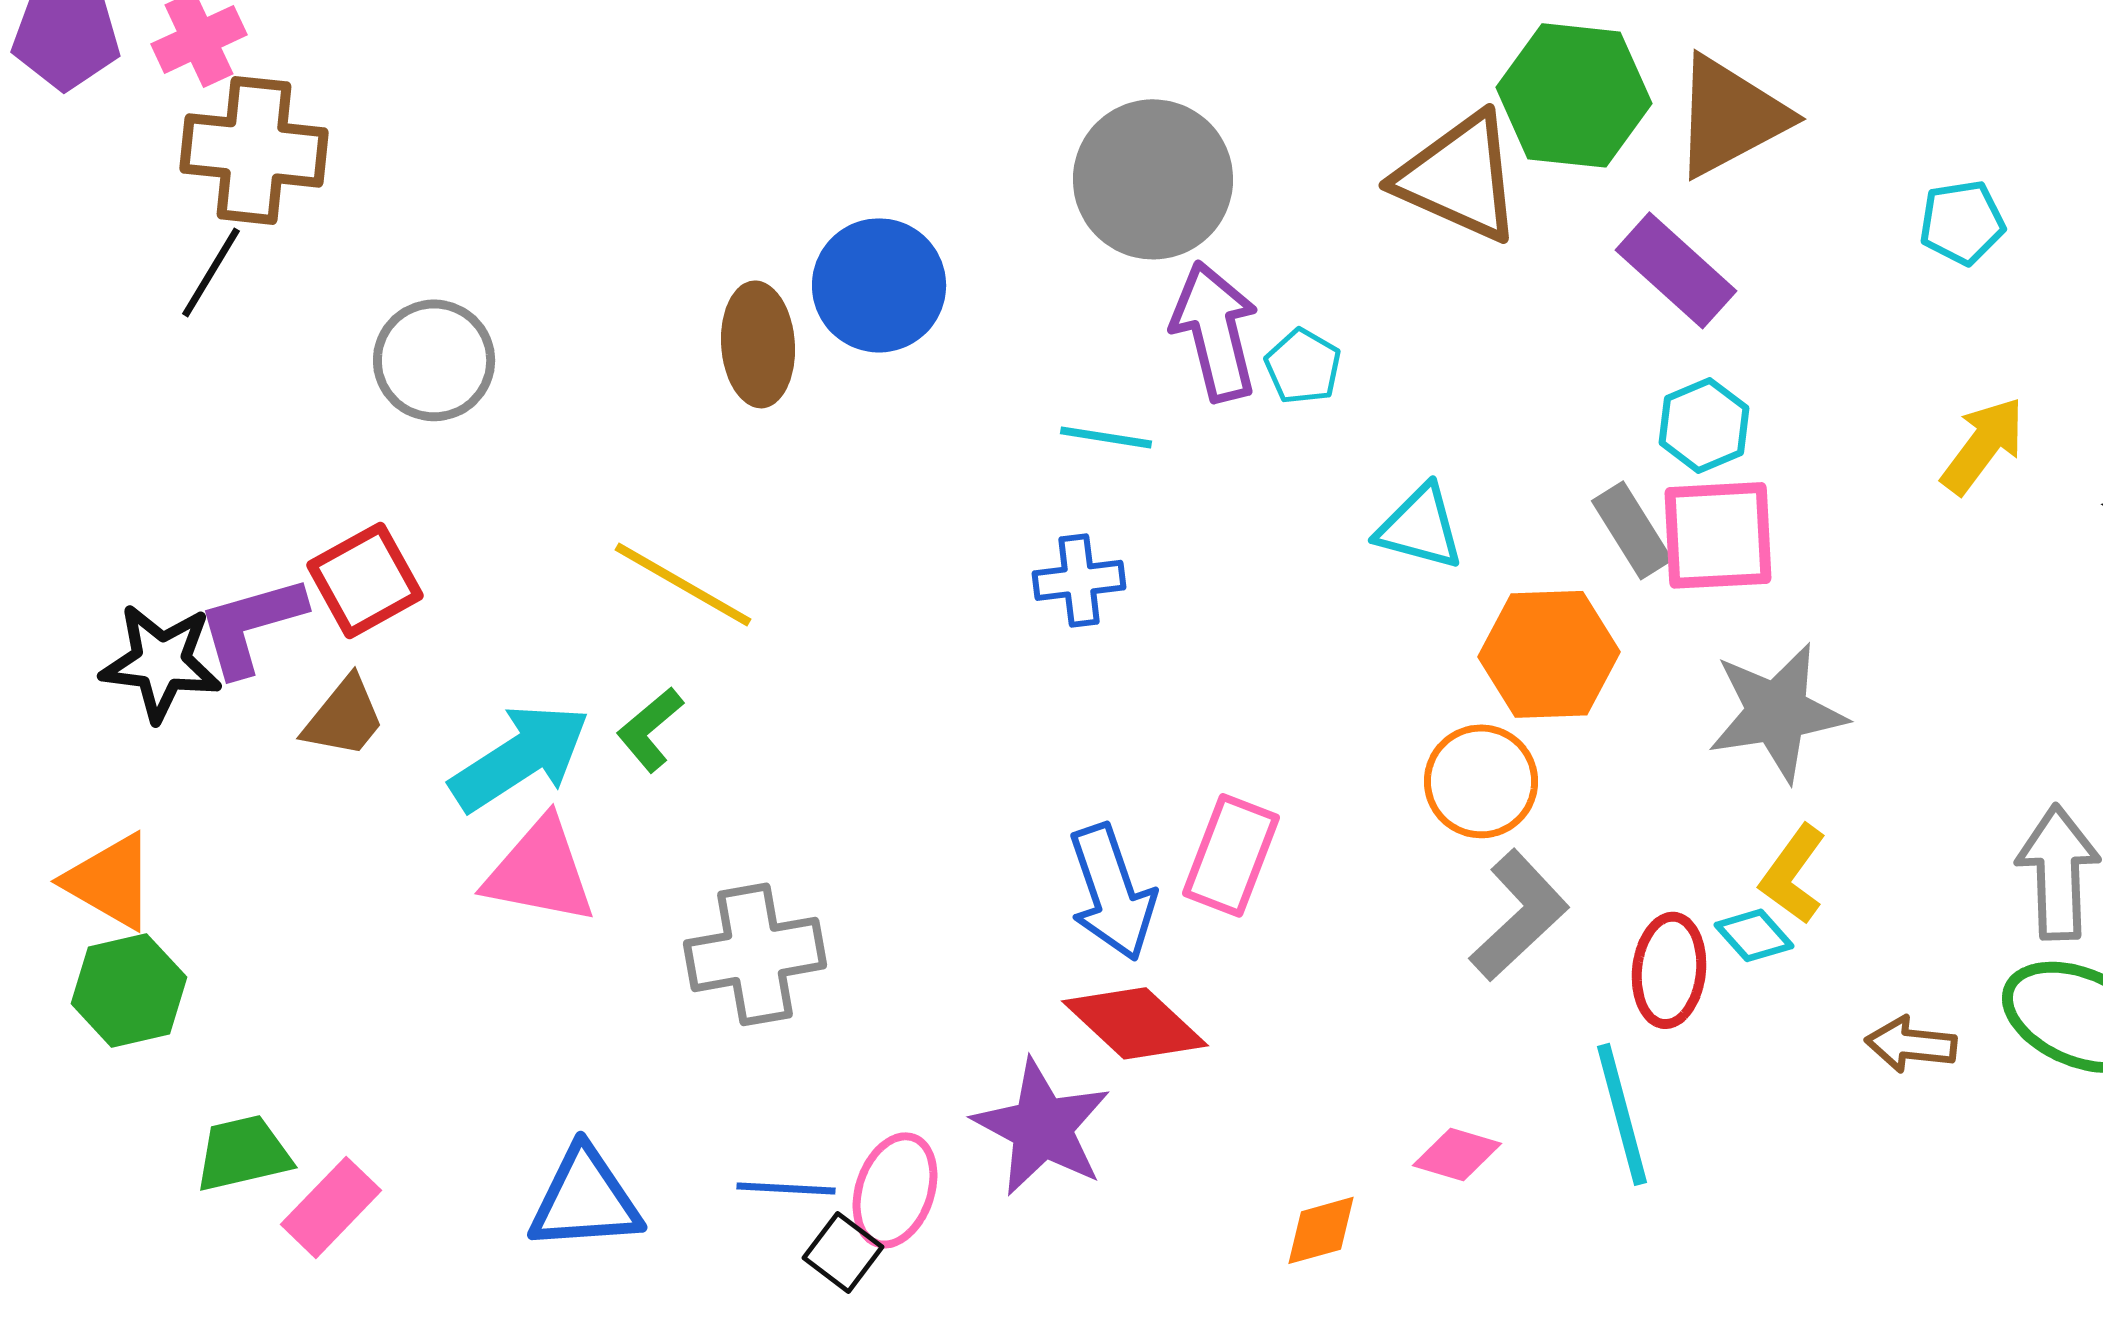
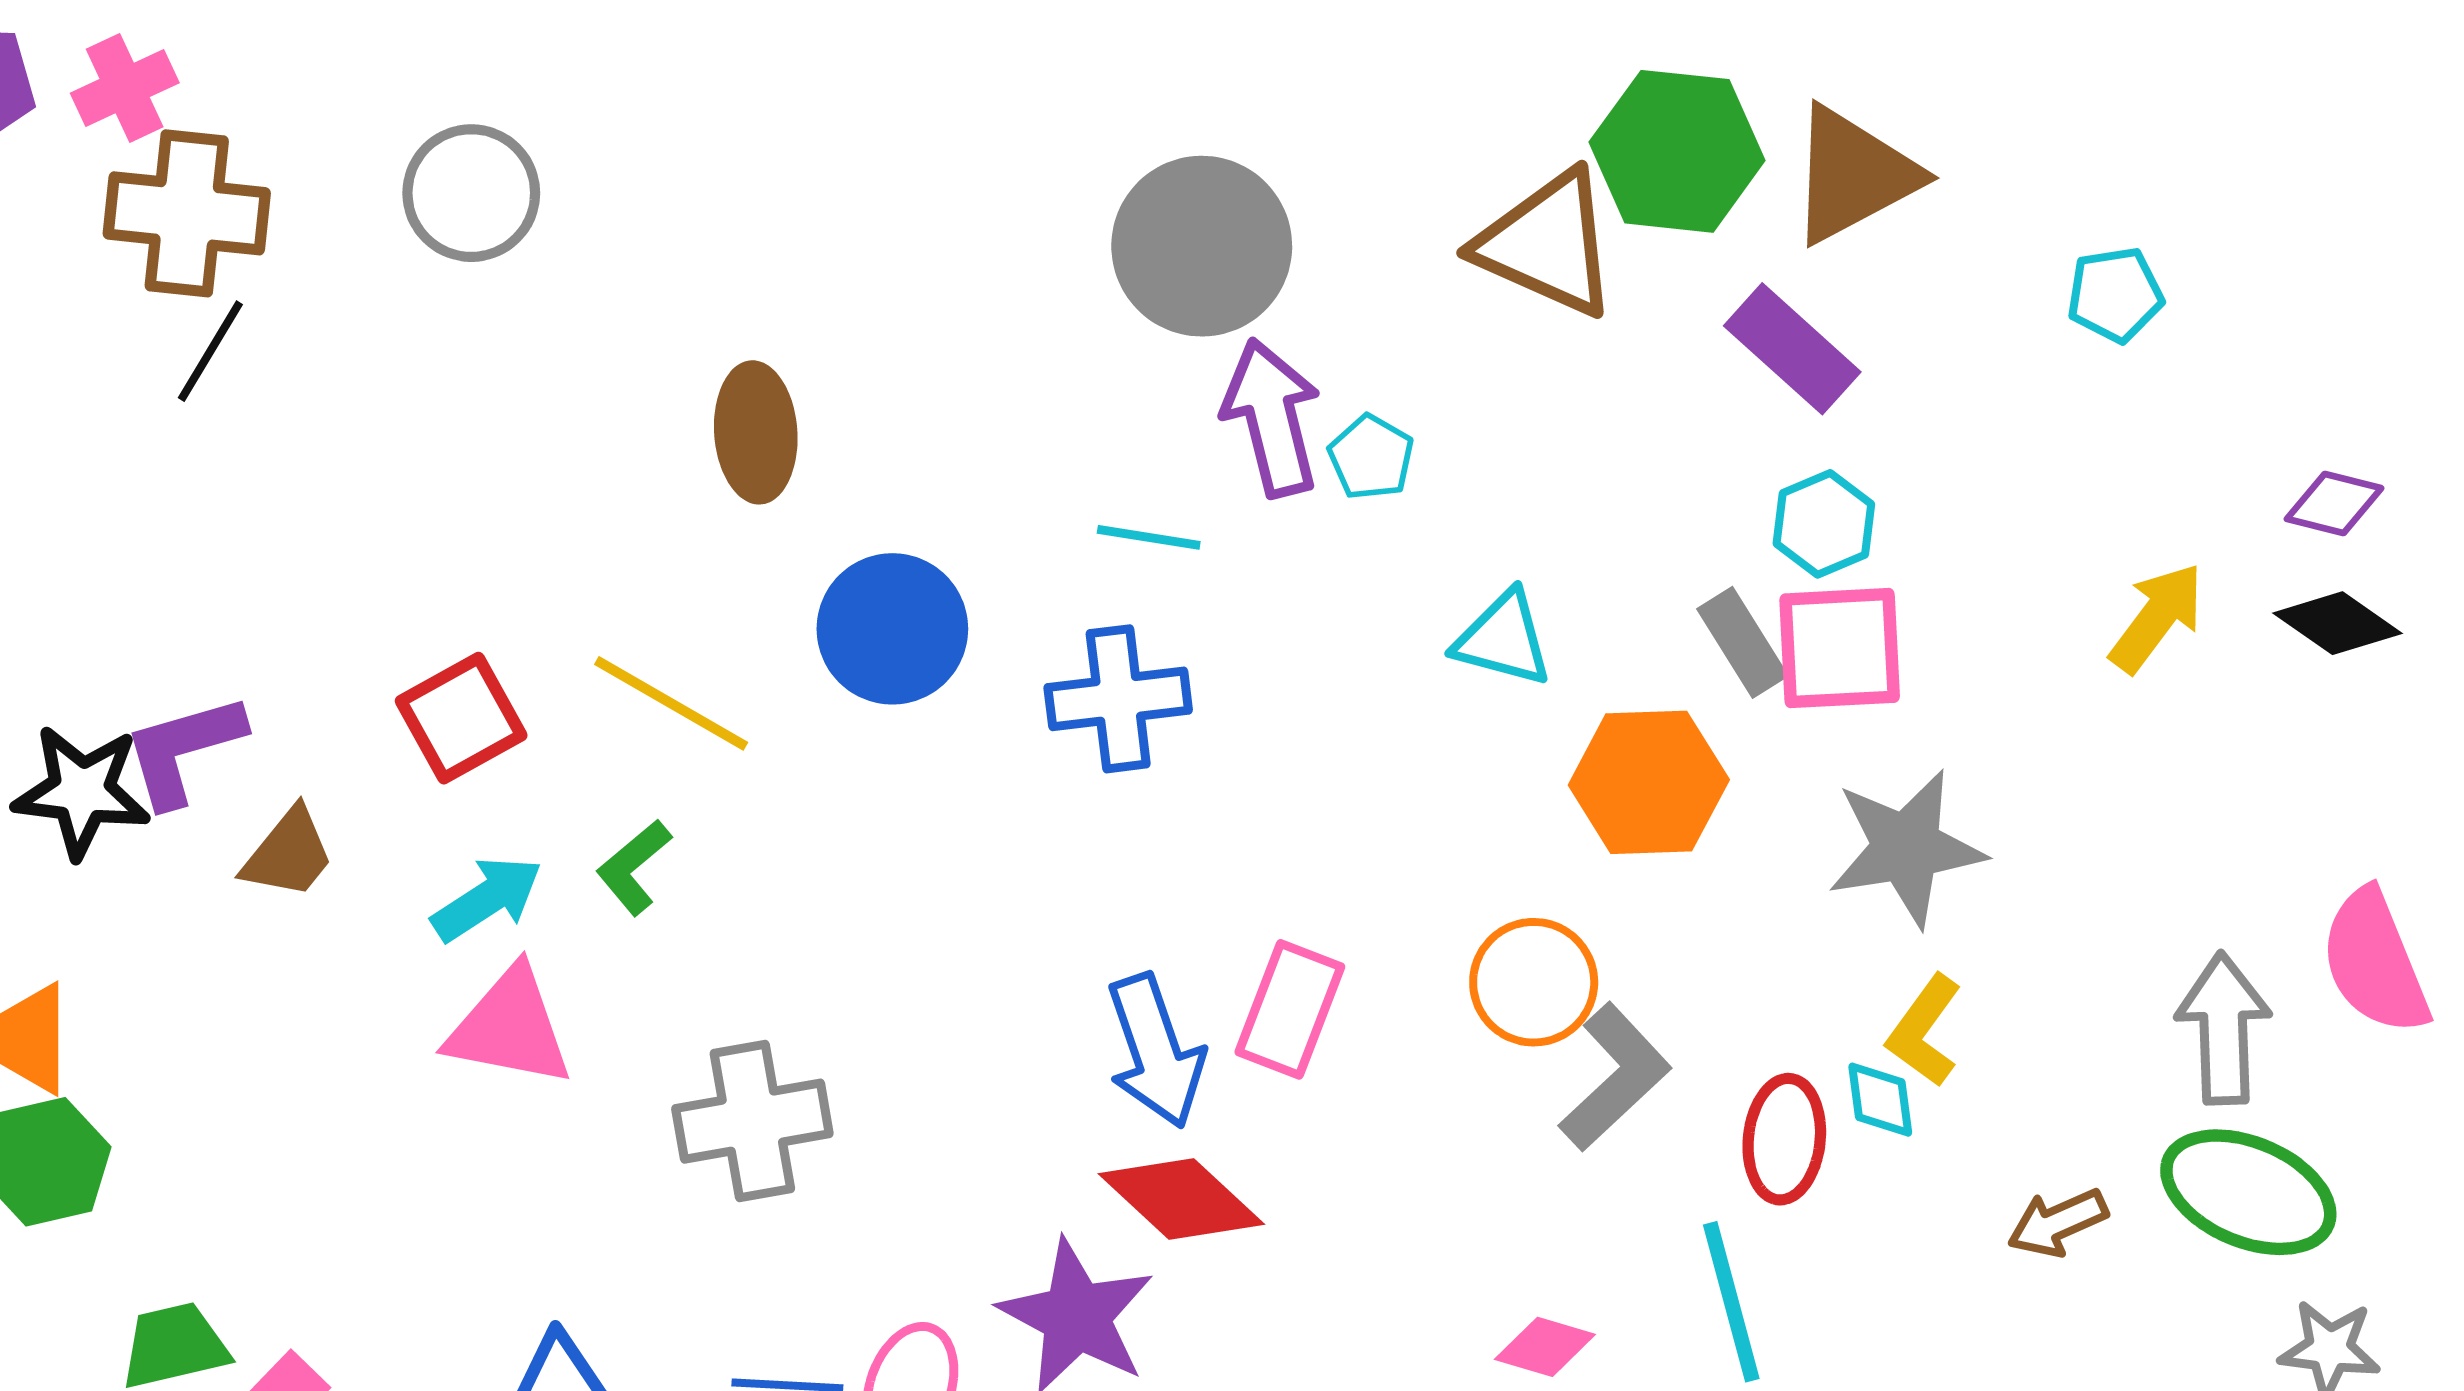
black line: (211, 272) -> (210, 351), moved
blue circle: (879, 285) -> (892, 629), moved
gray circle: (434, 360) -> (471, 193), moved
yellow arrow: (1983, 445) -> (2157, 618), moved
red square: (365, 580) -> (461, 718), moved
blue cross: (1079, 580) -> (1118, 699), size x1.4
cyan arrow: (520, 757) -> (487, 899), size x0.7
orange circle: (1481, 781) -> (1534, 982), moved
cyan diamond: (1754, 935) -> (1880, 1100), turned 34
brown arrow: (1911, 1044) -> (2058, 1223), turned -30

